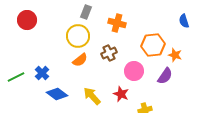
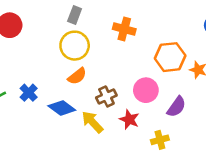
gray rectangle: (86, 12) -> (75, 15), moved
brown cross: (109, 53) -> (106, 97), moved
purple semicircle: (165, 76) -> (176, 107), moved
blue diamond: (57, 94) -> (62, 108), moved

